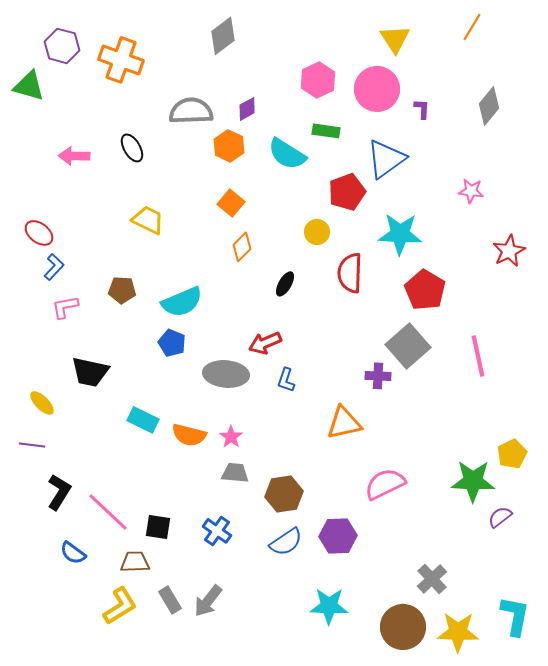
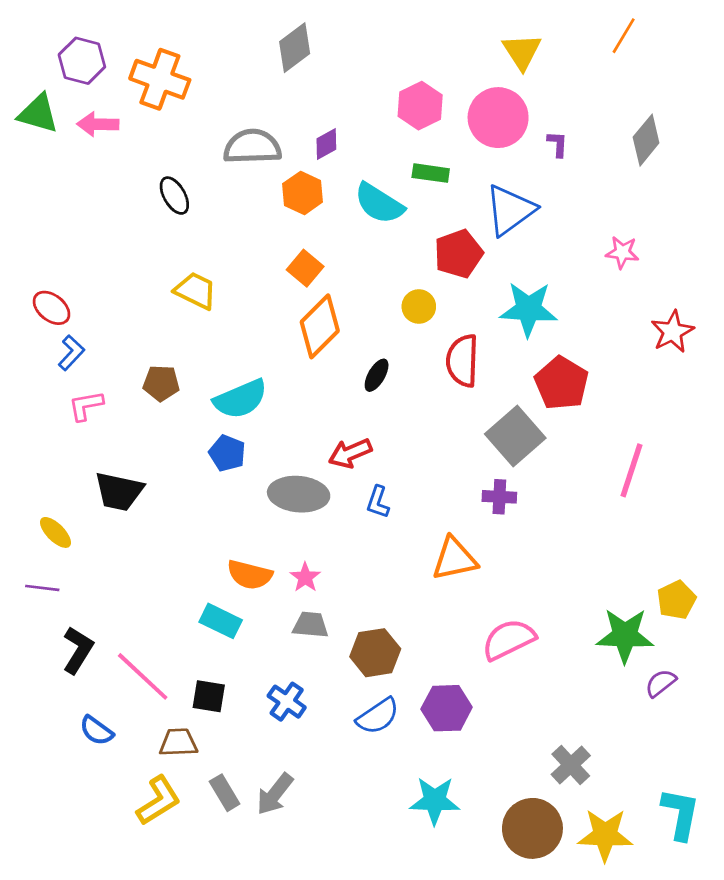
pink arrow: (74, 156) -> (98, 124), moved
orange diamond: (242, 247) -> (320, 326), size x1.6
gray square: (408, 346) -> (515, 436), moved
pink line: (478, 356) -> (632, 470), turned 30
cyan rectangle: (143, 420) -> (221, 621), moved

